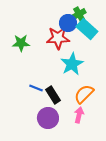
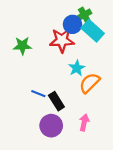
cyan star: (72, 64) -> (77, 68), size x0.7
orange semicircle: (84, 94) -> (90, 83), moved

